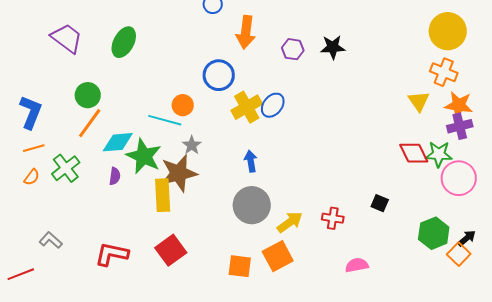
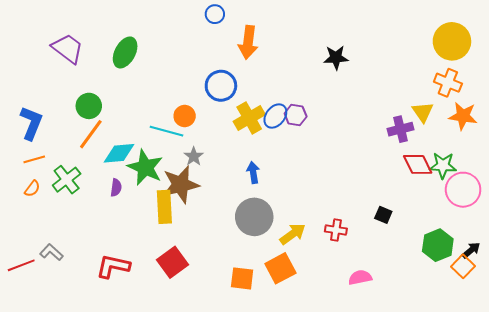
purple hexagon: (293, 49) -> (296, 115), moved
purple cross: (460, 126) -> (400, 129), moved
red line: (21, 274) -> (21, 265), moved

